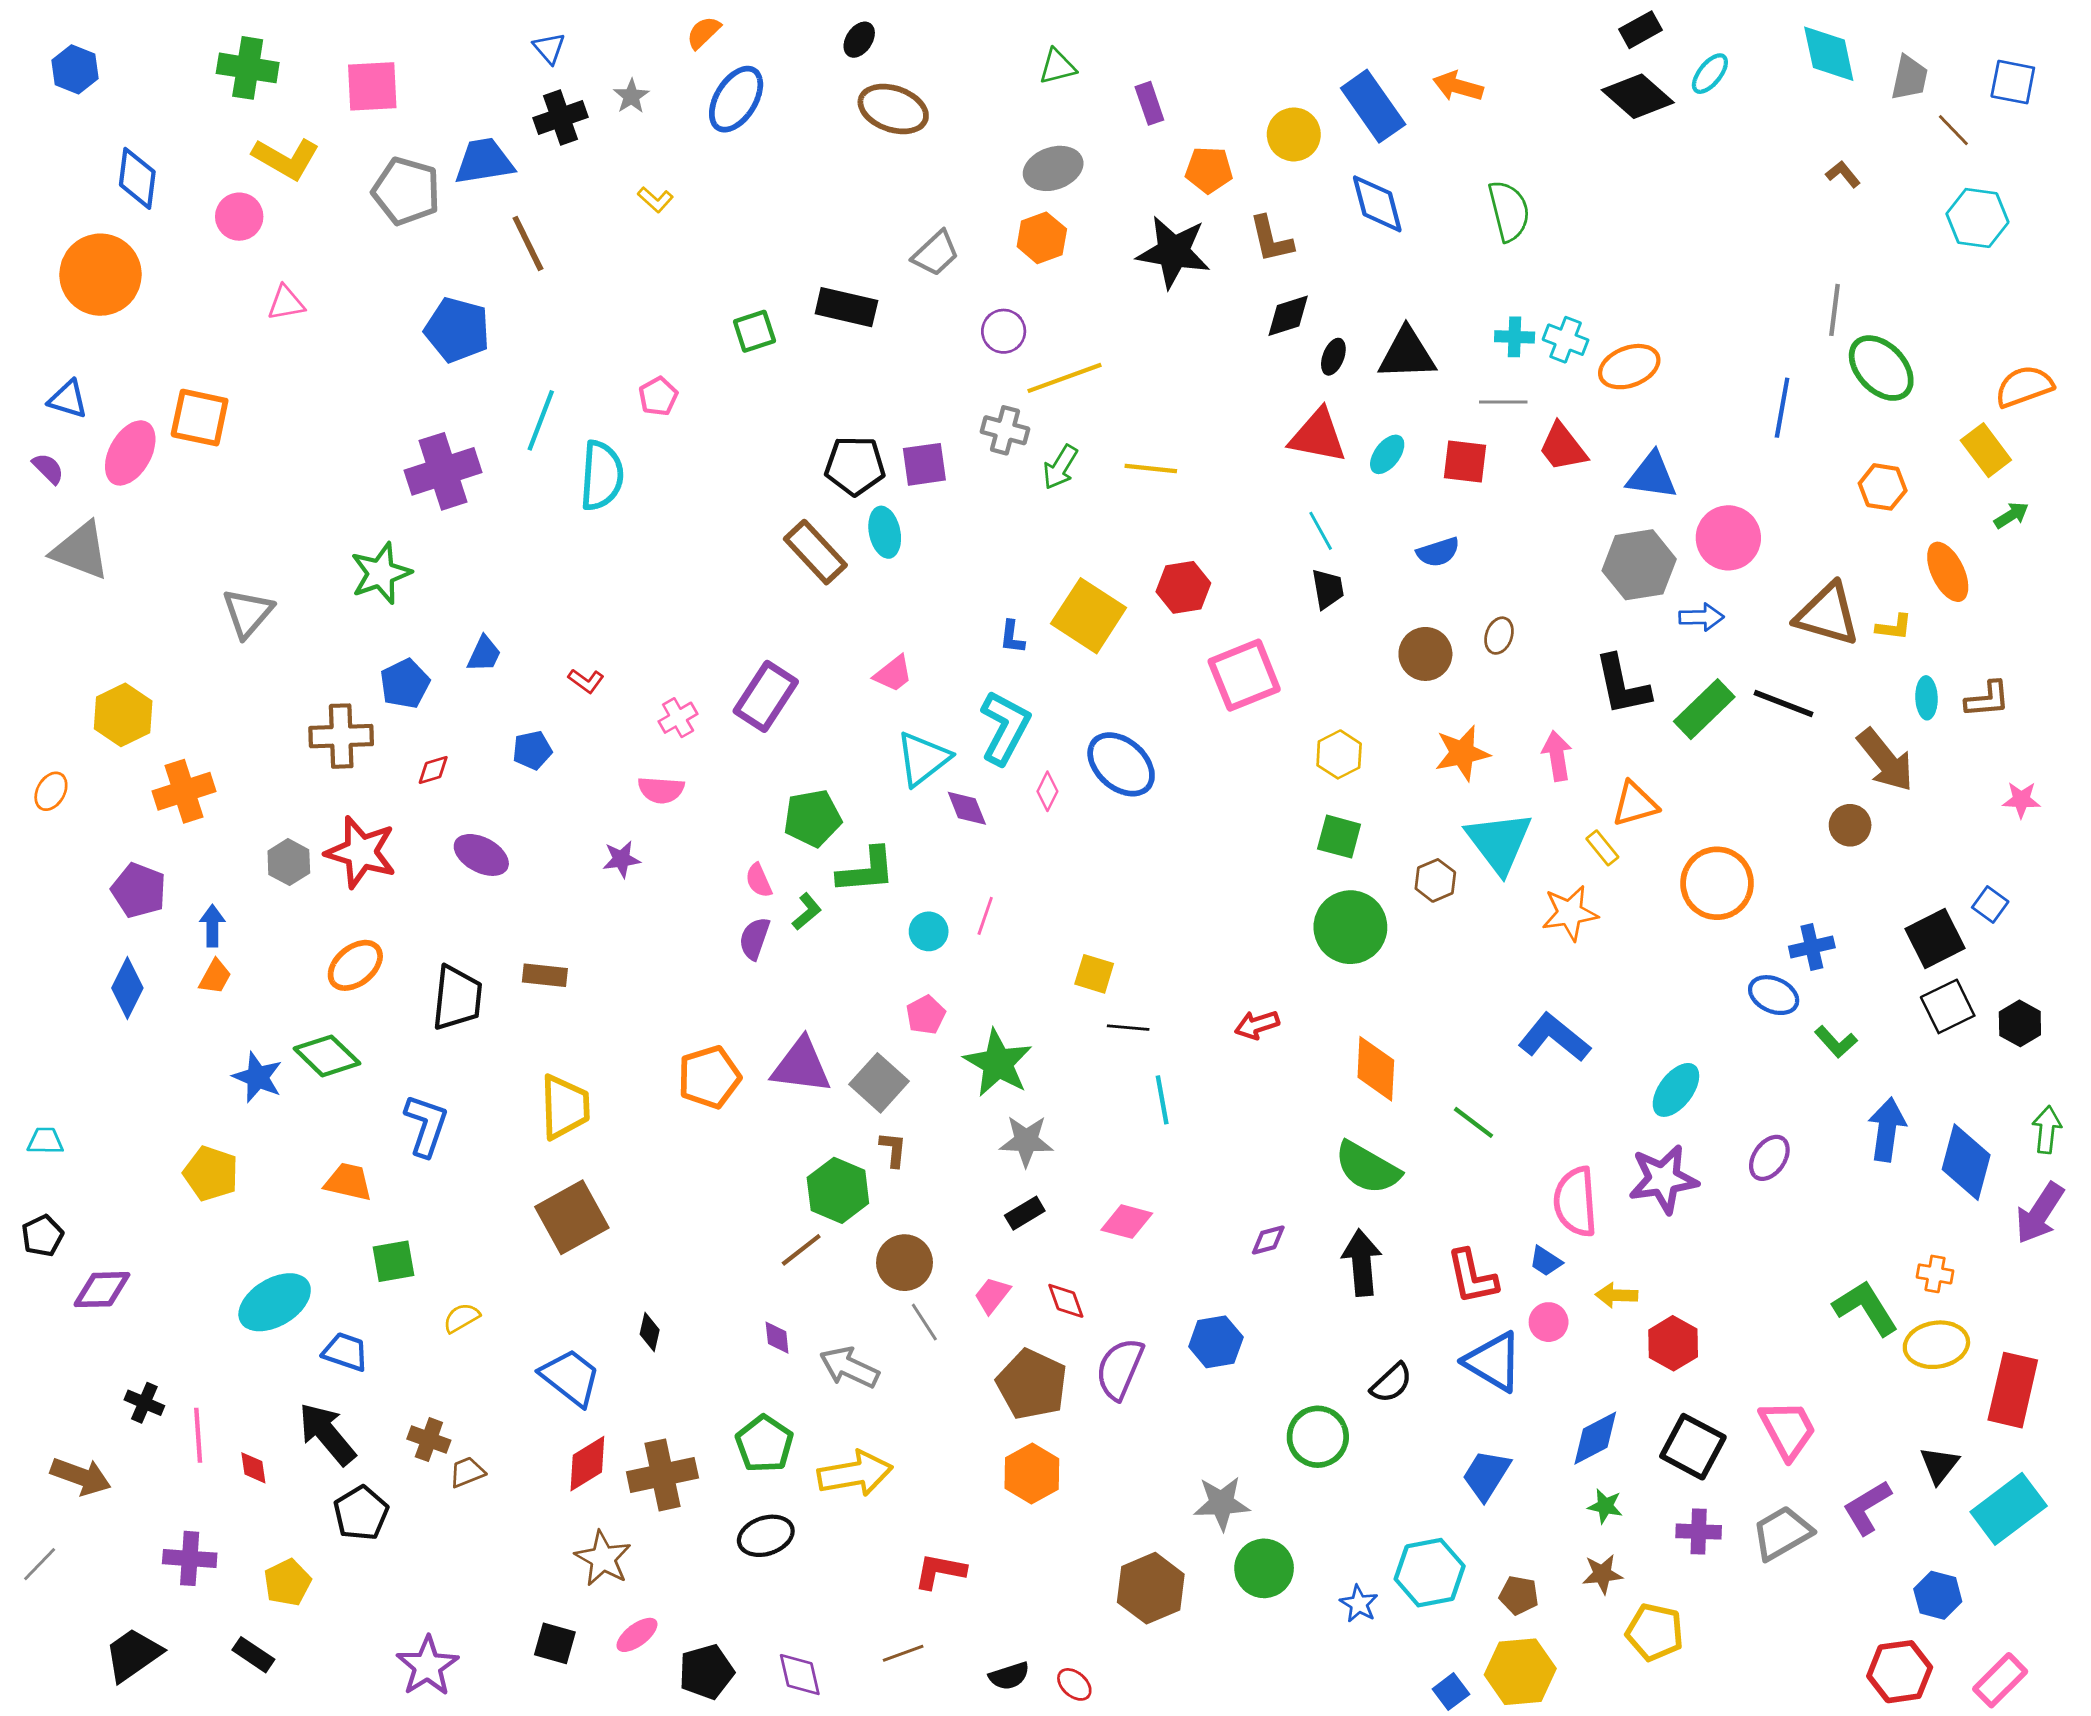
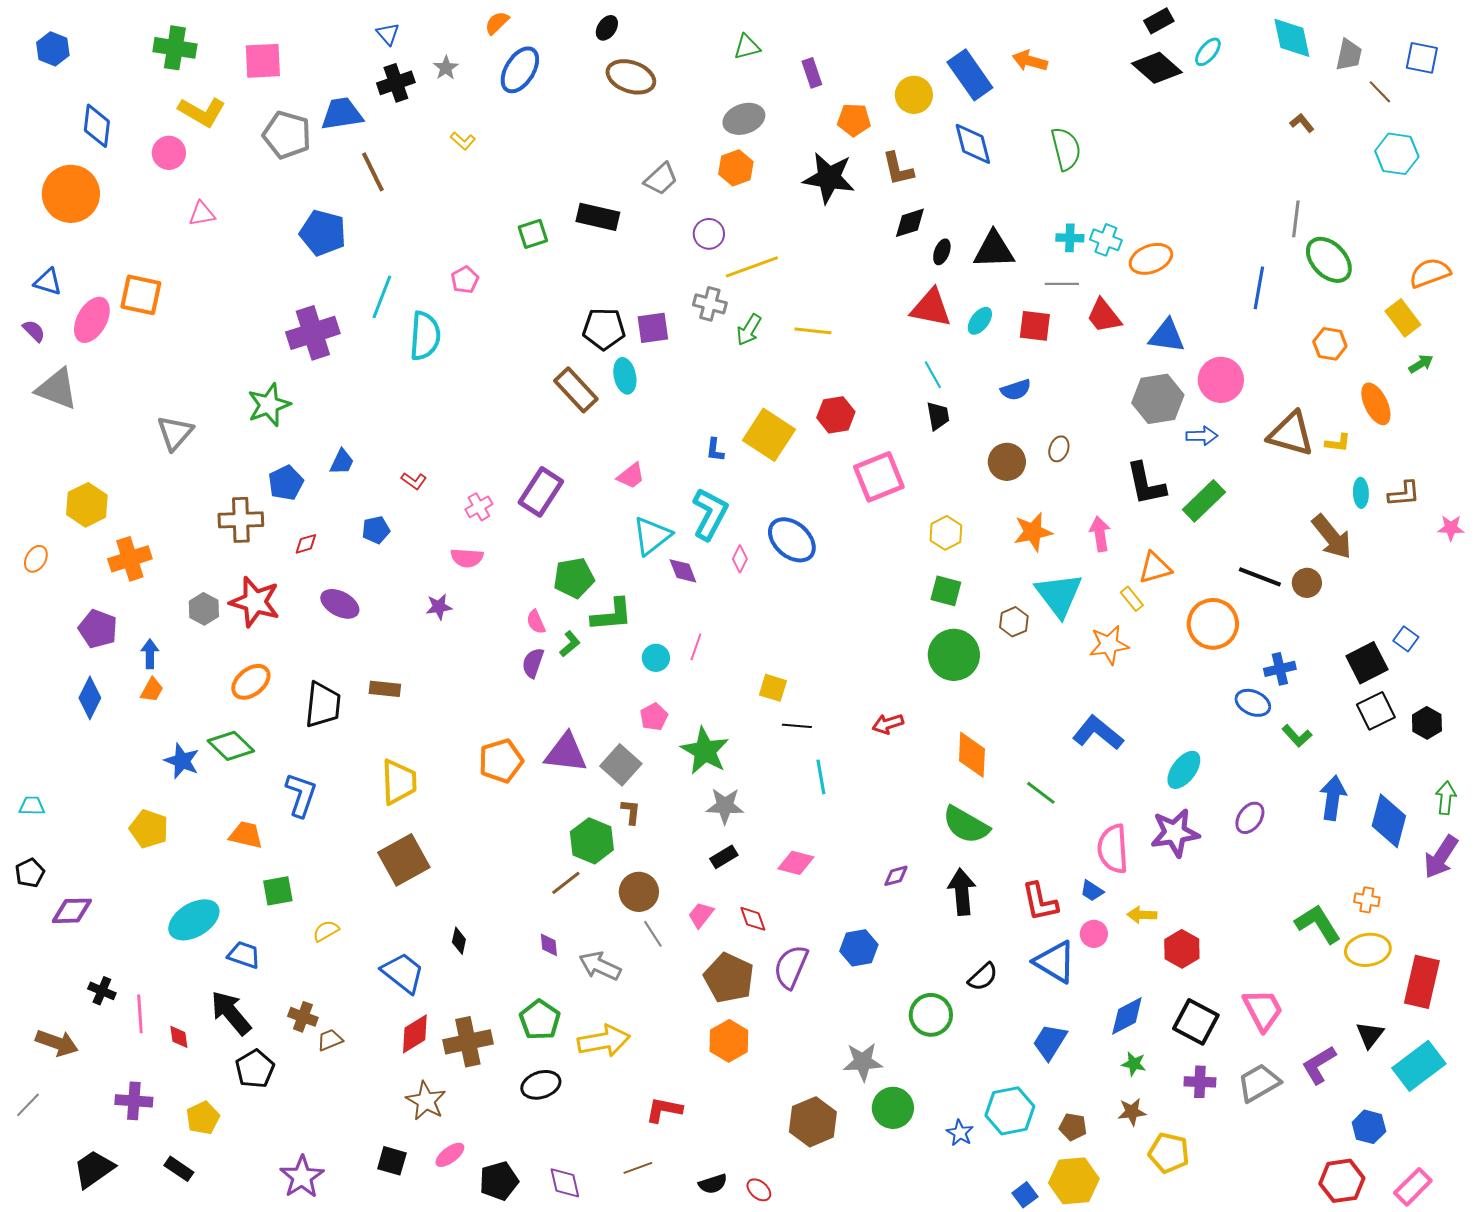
black line: (1784, 703) -> (1260, 577), moved
pink star: (2021, 800) -> (1451, 528), moved

